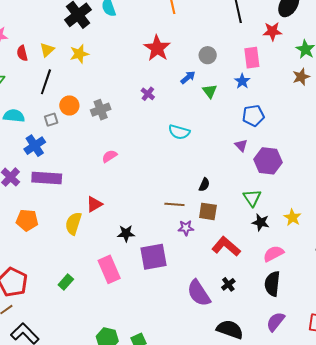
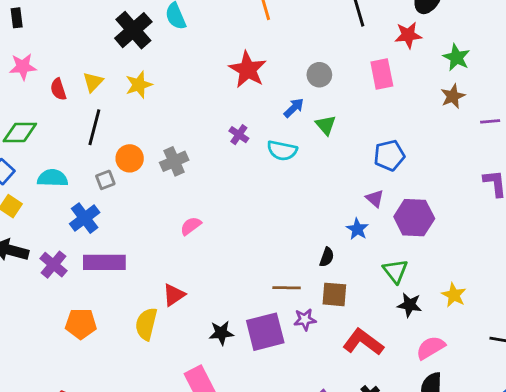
blue star: (242, 81) -> (357, 229), moved
cyan semicircle: (179, 132) -> (282, 150), moved
purple square: (154, 257) -> (265, 332), moved

